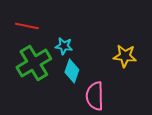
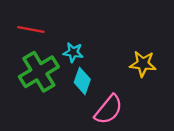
pink semicircle: (95, 96) -> (109, 110), turned -140

